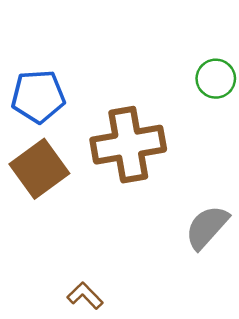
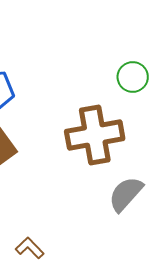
brown cross: (128, 145) -> (95, 135), moved

